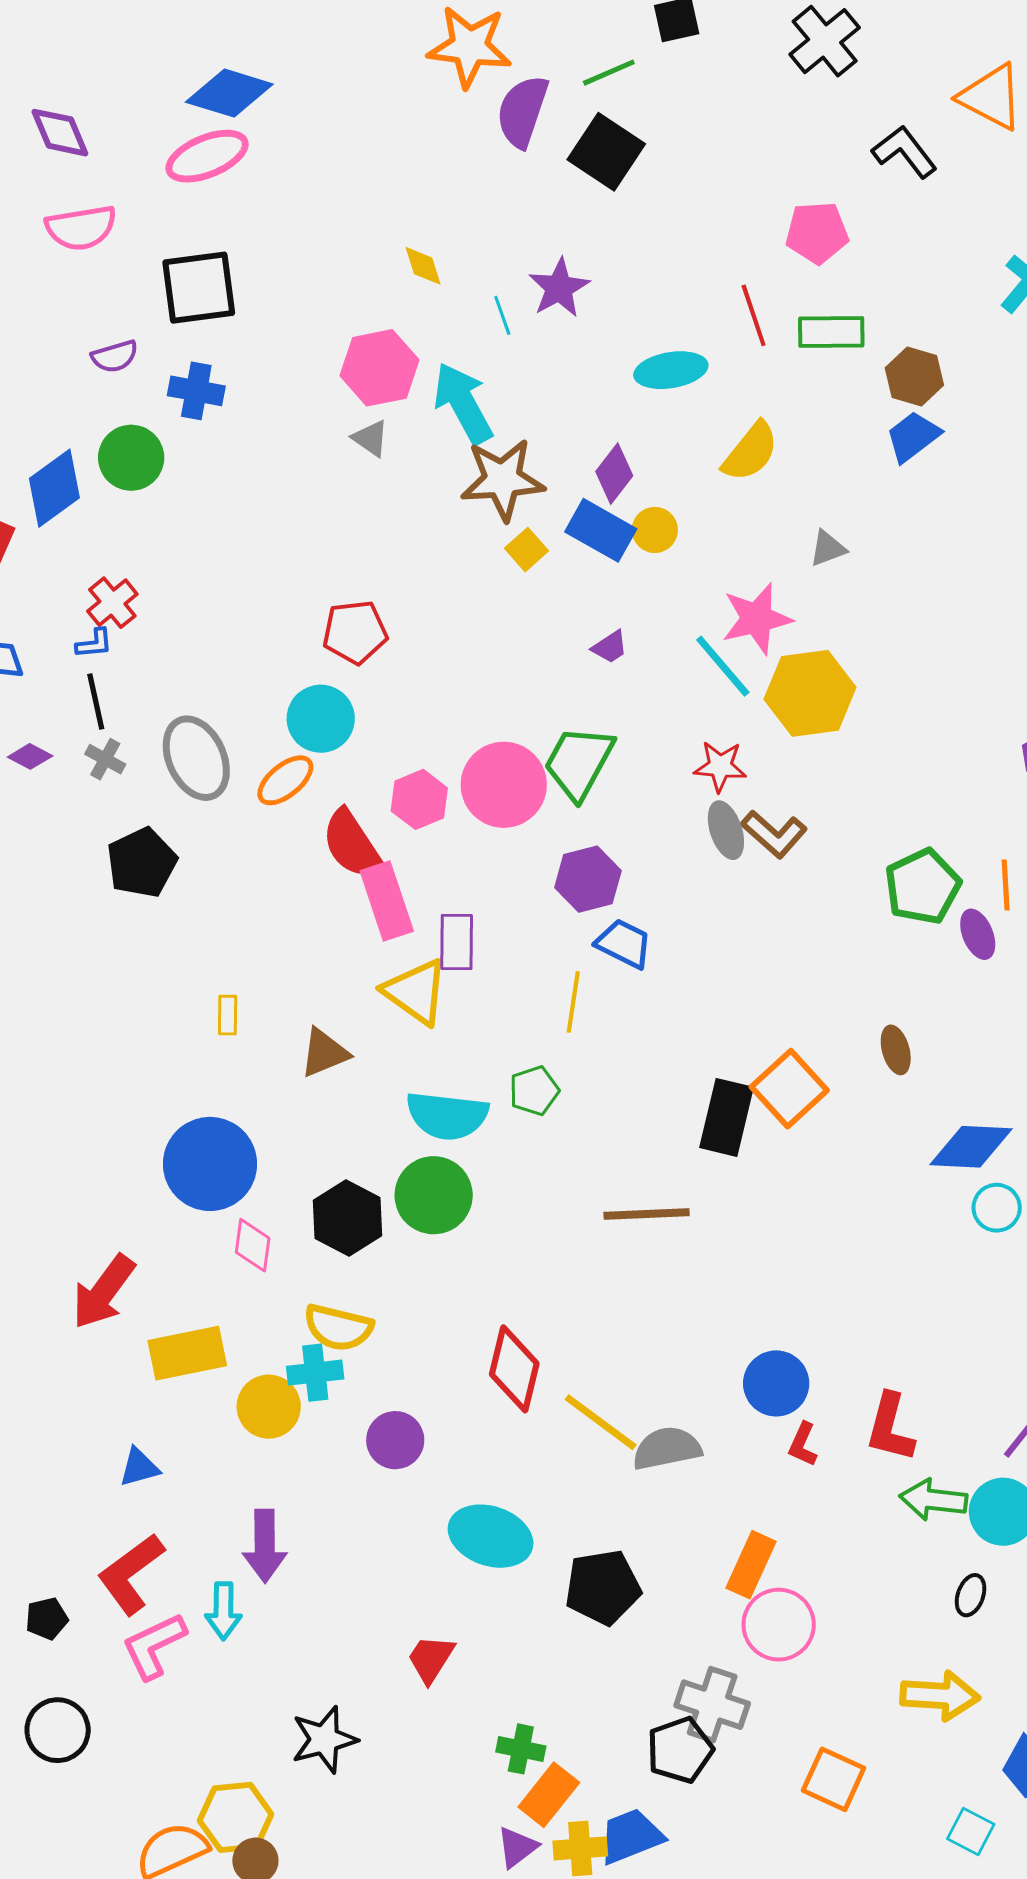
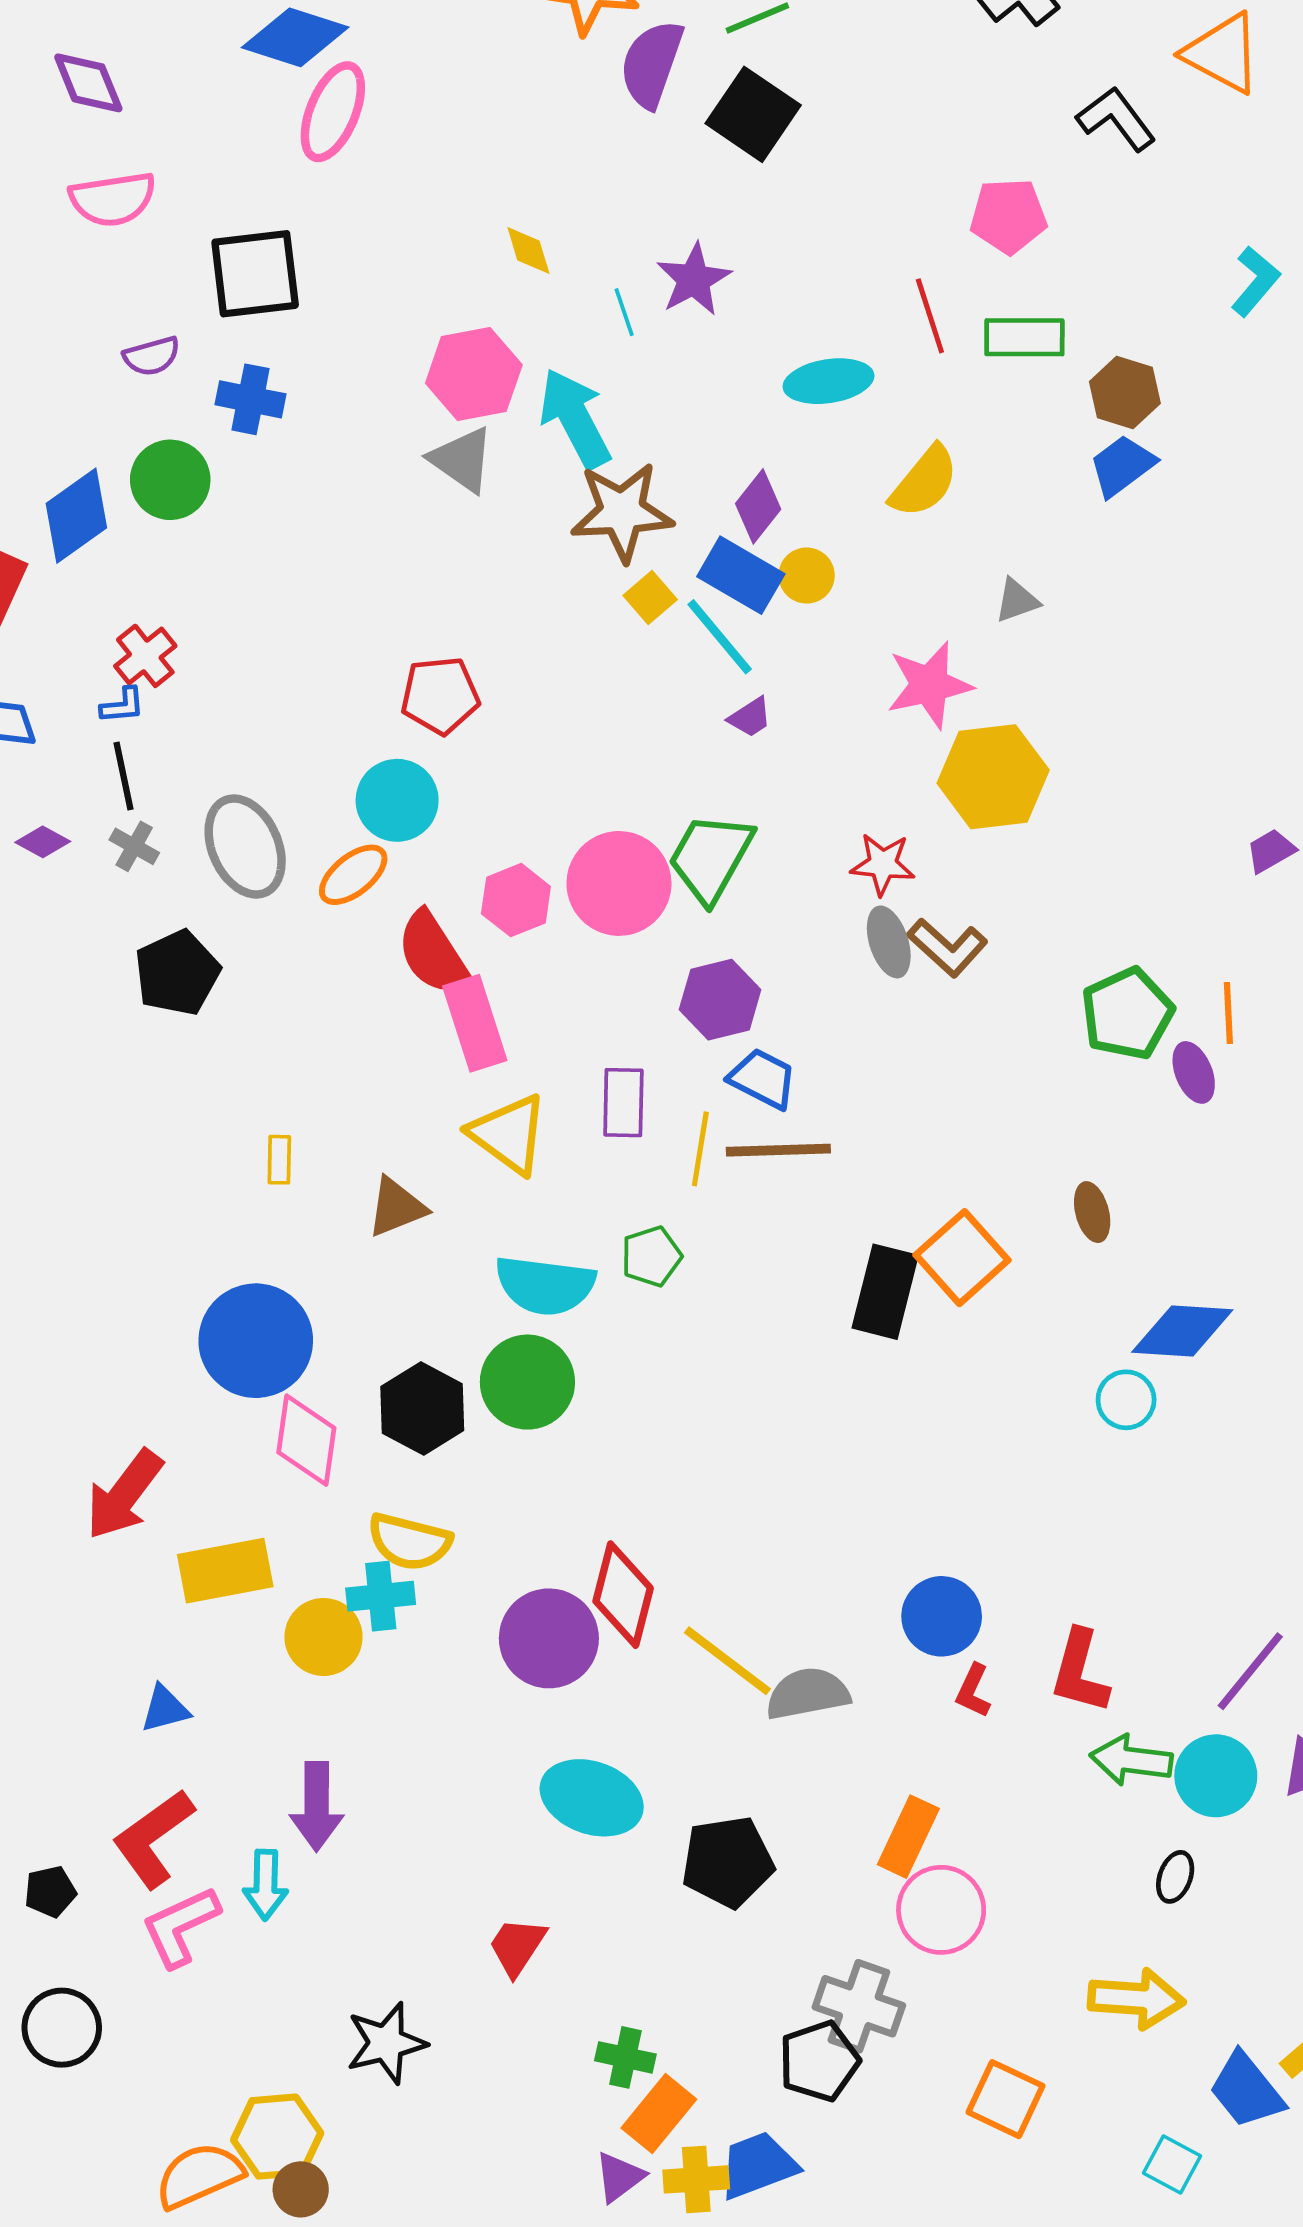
pink ellipse: (207, 156) -> (333, 112), moved, turned -46
gray triangle: (371, 438) -> (462, 460), size x1.5
cyan line: (723, 666) -> (720, 637), moved
purple rectangle: (457, 942) -> (623, 1103), moved
cyan circle: (997, 1208) -> (1126, 1400), moved
brown line: (647, 1214) -> (778, 1150), moved
pink diamond: (253, 1245) -> (306, 1440), size x1.4
purple circle: (395, 1440) -> (549, 1638), moved, size x1.4

